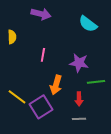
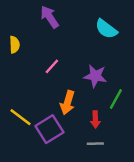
purple arrow: (41, 14) -> (49, 17), turned -138
pink line: (43, 55) -> (52, 66), turned 32
green line: (96, 82) -> (116, 99), turned -54

